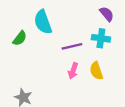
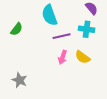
cyan semicircle: (43, 22) -> (50, 15), moved
yellow semicircle: (96, 71) -> (83, 57), turned -35

